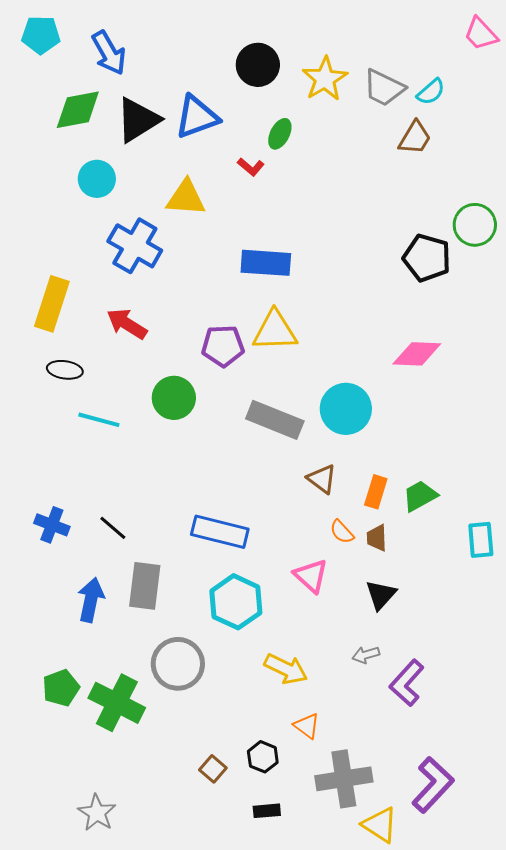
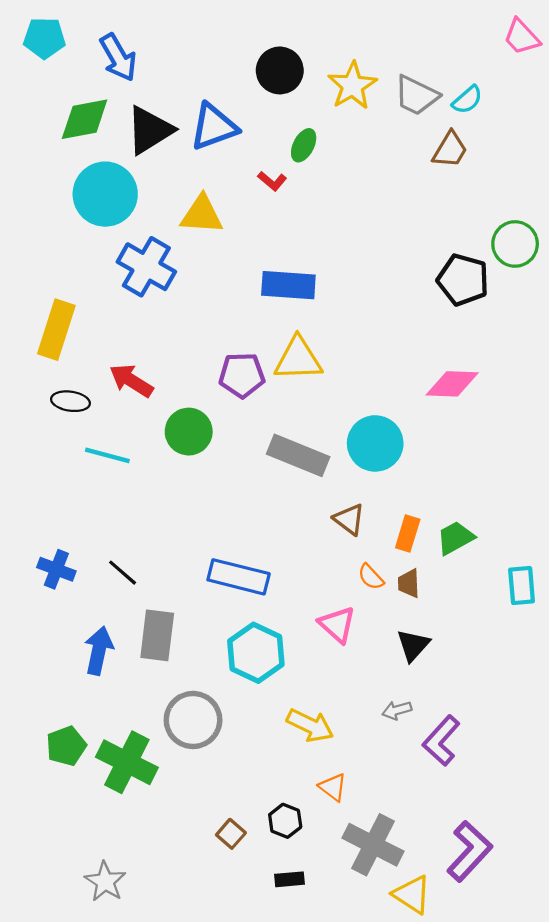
cyan circle: (97, 179) -> (105, 194), size x1.6
red arrow: (127, 324) -> (131, 381), moved
gray cross: (344, 779) -> (373, 845), turned 36

